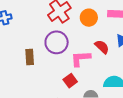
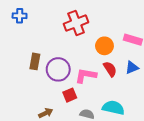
orange circle: (89, 18) -> (104, 46), moved
purple circle: (57, 42) -> (58, 69), moved

